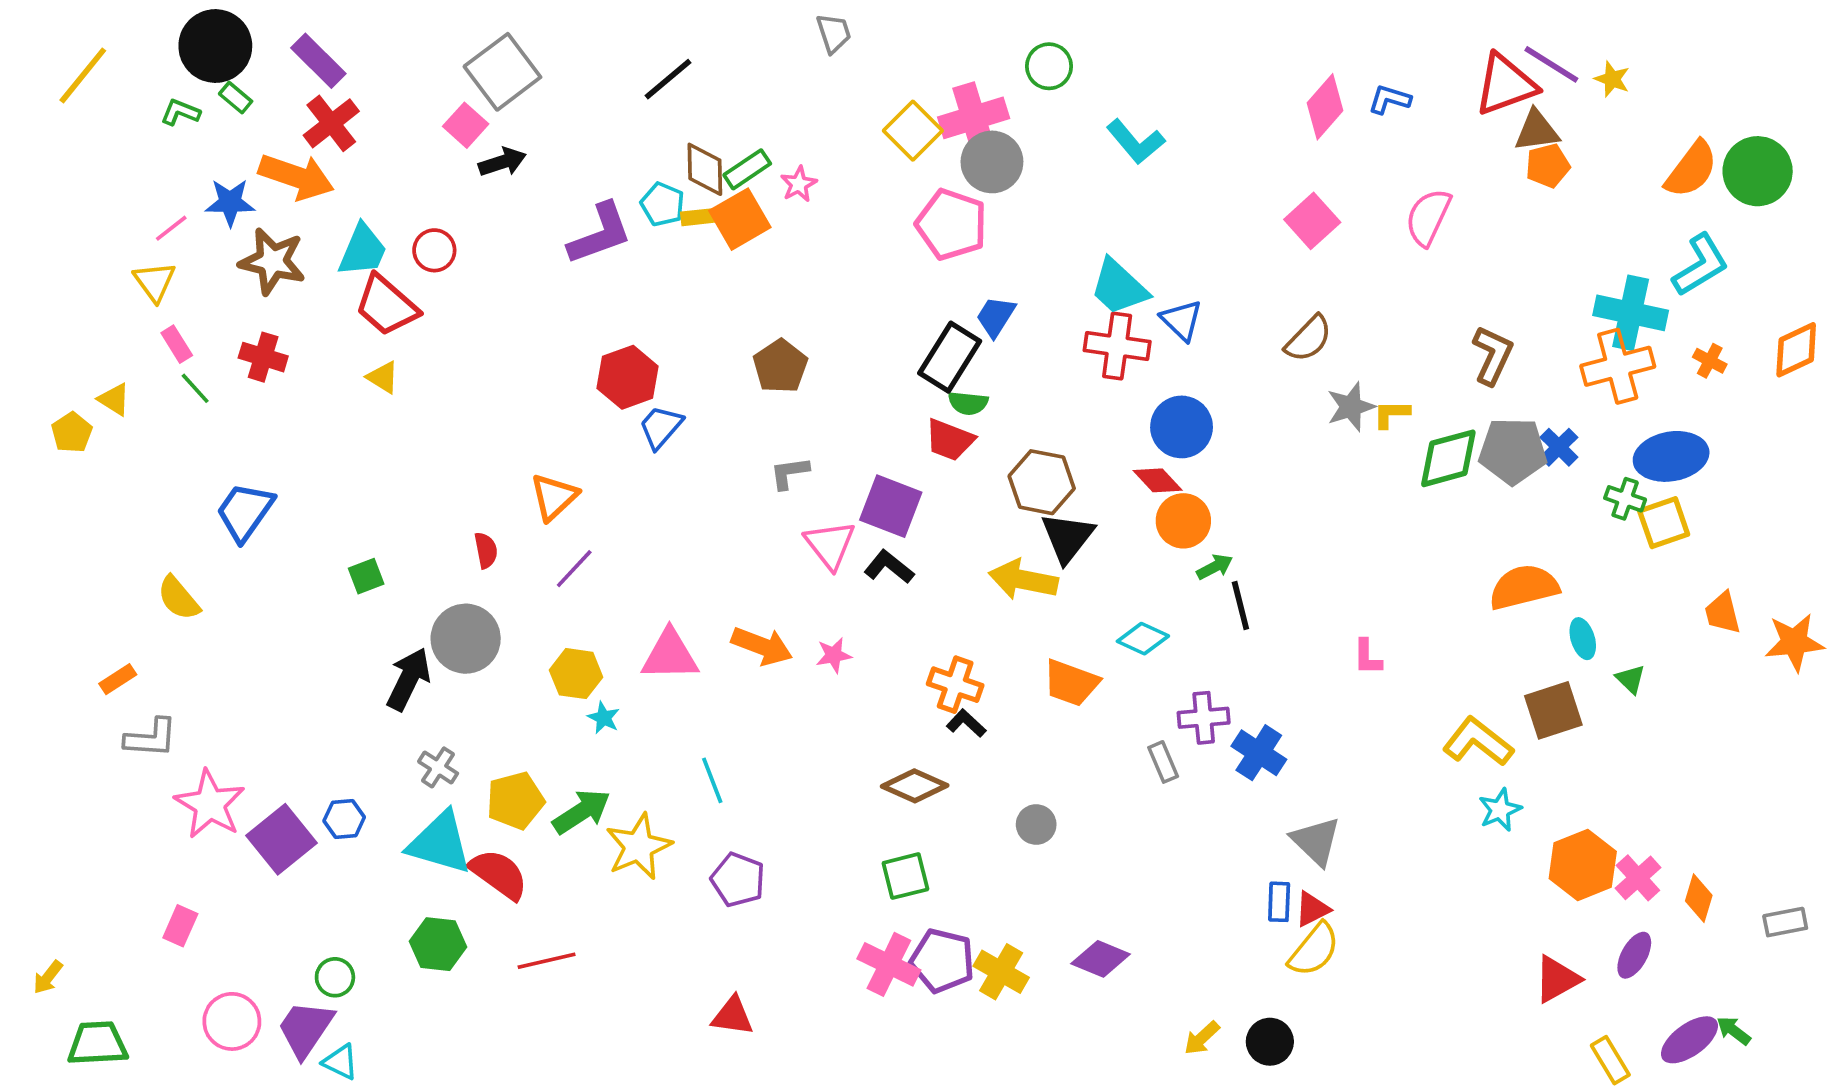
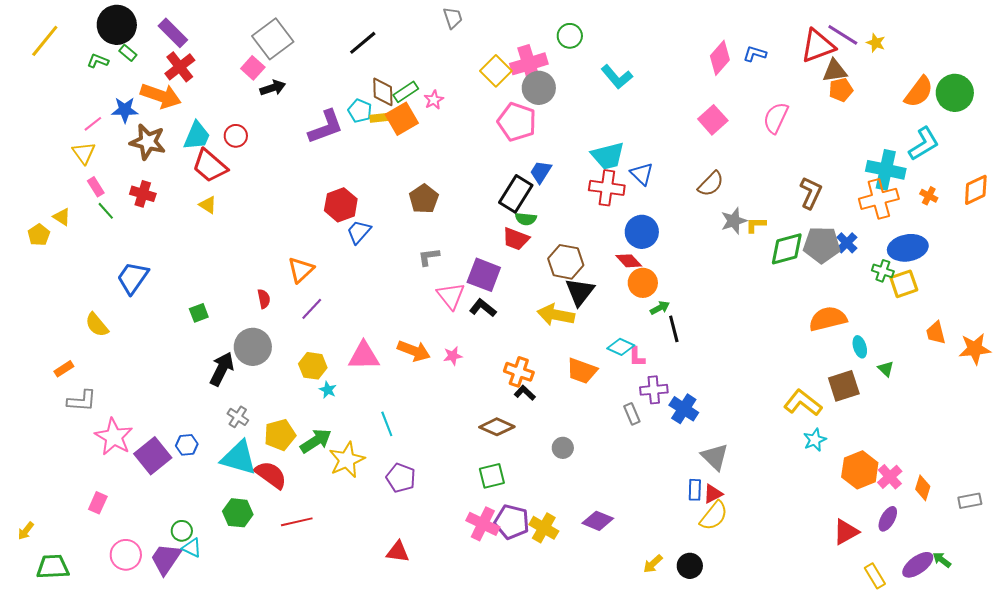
cyan trapezoid: (1119, 287) -> (608, 156), turned -57
pink L-shape: (1367, 657) -> (637, 357), moved
cyan triangle: (340, 1062) -> (192, 548), moved

